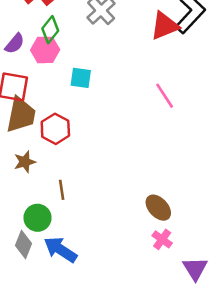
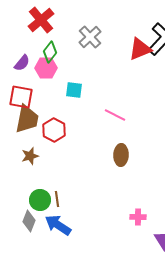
pink line: (165, 96) -> (115, 115), moved, turned -30
brown line: (62, 190) -> (57, 199), moved
brown ellipse: (158, 208) -> (121, 155), moved, turned 45
pink cross: (162, 239) -> (138, 217), turned -35

